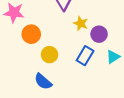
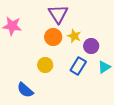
orange circle: (31, 34) -> (53, 37), moved
blue semicircle: (43, 82) -> (25, 90), moved

